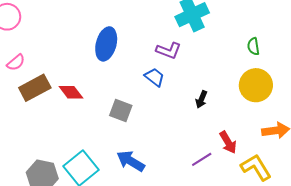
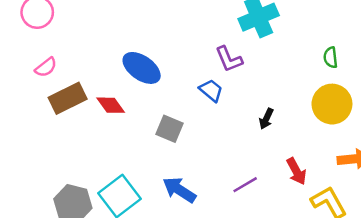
blue ellipse: (106, 44) -> (142, 68), moved, turned -72
purple L-shape: (168, 51) -> (229, 59), turned 45
purple line: (202, 159) -> (245, 185), moved

